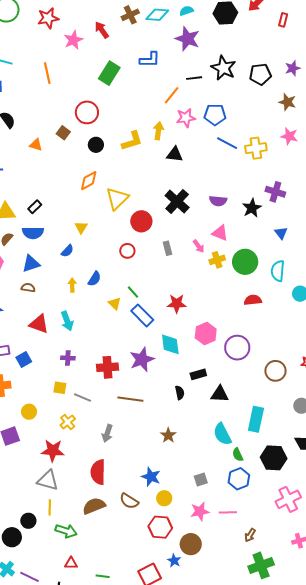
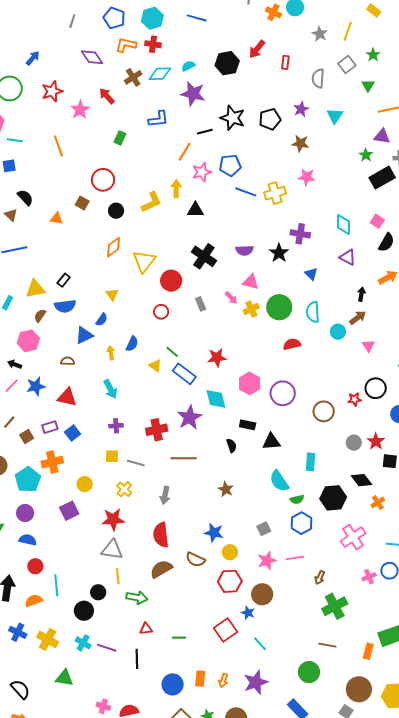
green rectangle: (109, 73) -> (120, 138), size x0.6
blue triangle: (31, 264) -> (84, 335), moved
red triangle: (39, 324) -> (67, 397), moved
black rectangle: (198, 374) -> (248, 425), turned 35
cyan rectangle: (256, 419) -> (310, 462), size x0.7
green semicircle: (238, 455) -> (297, 499), turned -72

